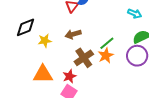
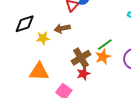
brown arrow: (73, 34) -> (62, 28), moved
red star: (69, 76) -> (83, 74), moved

